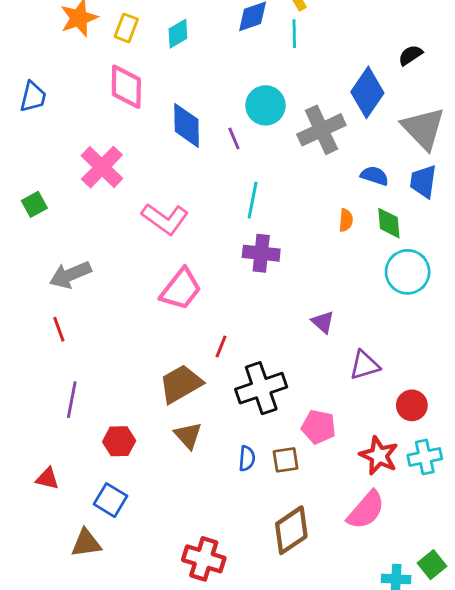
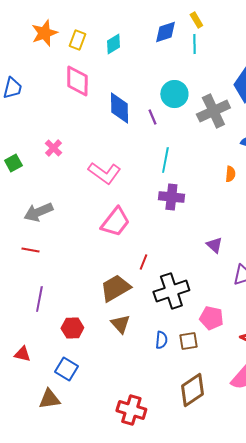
pink cross: (102, 167) -> (53, 148), moved, size x0.6
red line: (59, 329) -> (30, 250), turned -60

